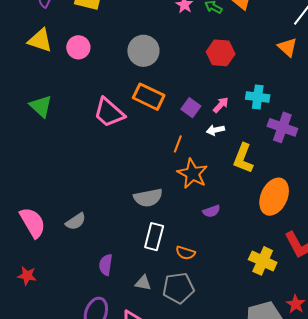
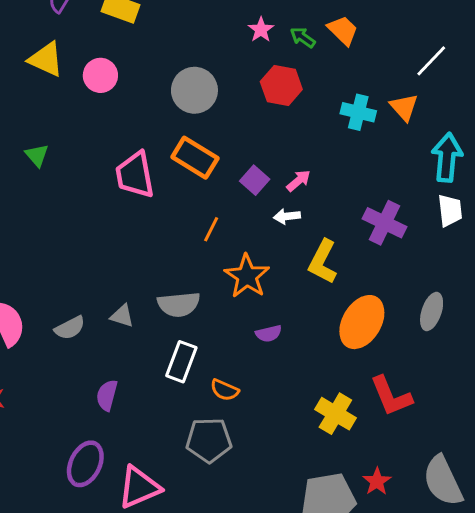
red hexagon: (221, 53) -> (281, 86), moved
cyan cross: (258, 97) -> (358, 112), moved
green triangle: (41, 106) -> (37, 155), size x0.7
pink trapezoid: (109, 113) -> (135, 175), turned 32
orange line: (178, 144) -> (211, 229), moved
gray triangle: (143, 283) -> (122, 316), moved

